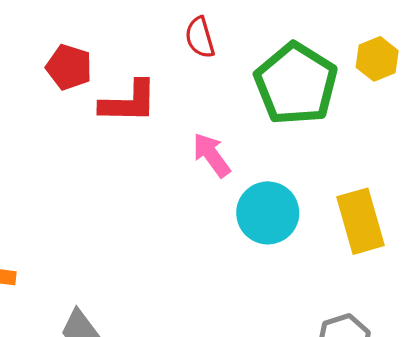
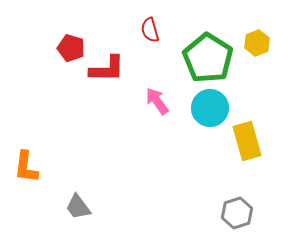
cyan circle: (268, 213) -> (210, 108), moved

